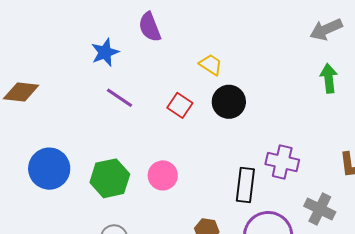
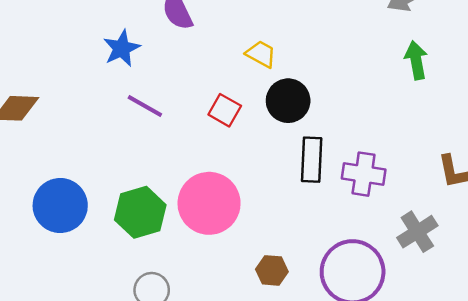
pink circle: (163, 175) -> (209, 203), size x1.6
black rectangle: (245, 185) -> (312, 160), moved
gray cross: (320, 209) -> (417, 232), turned 36

